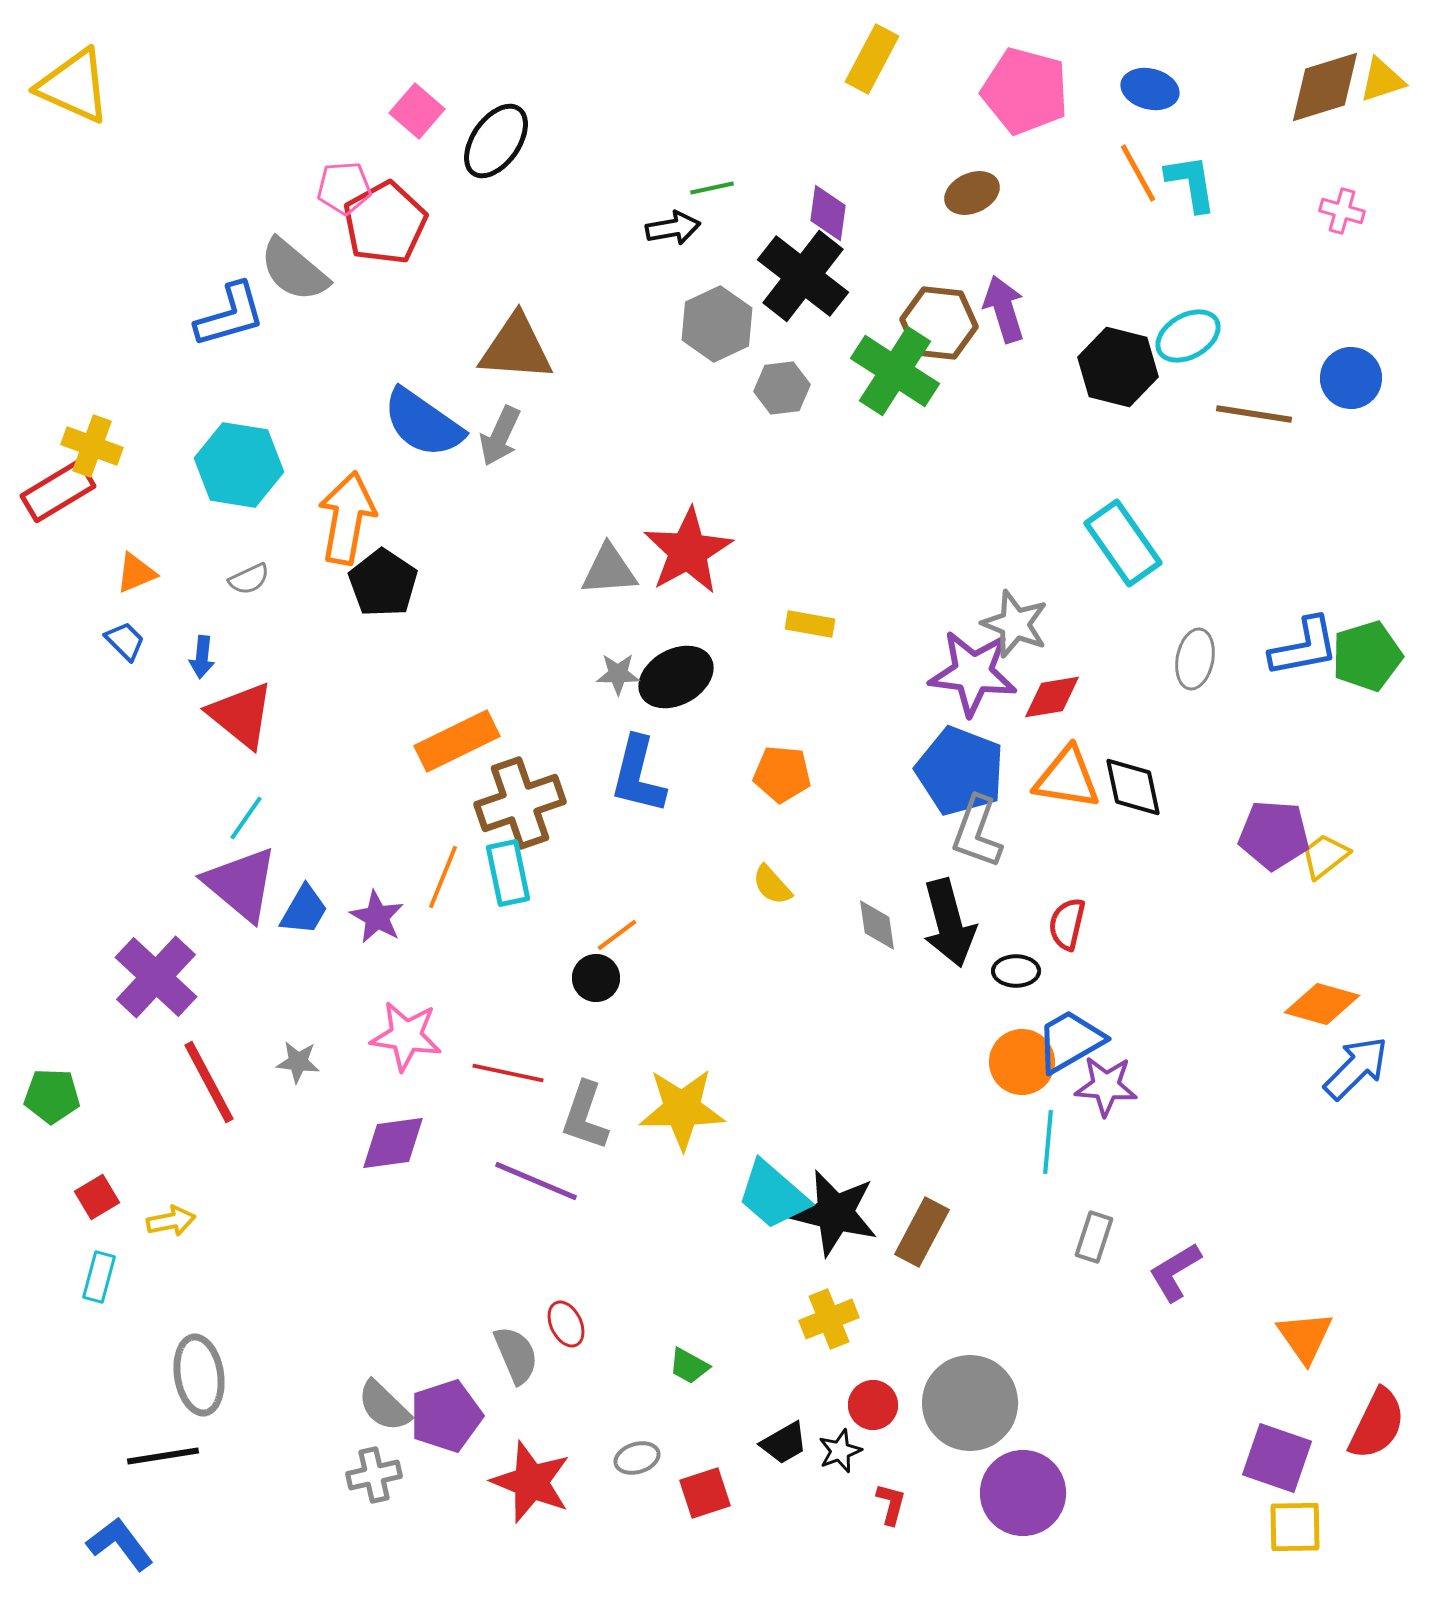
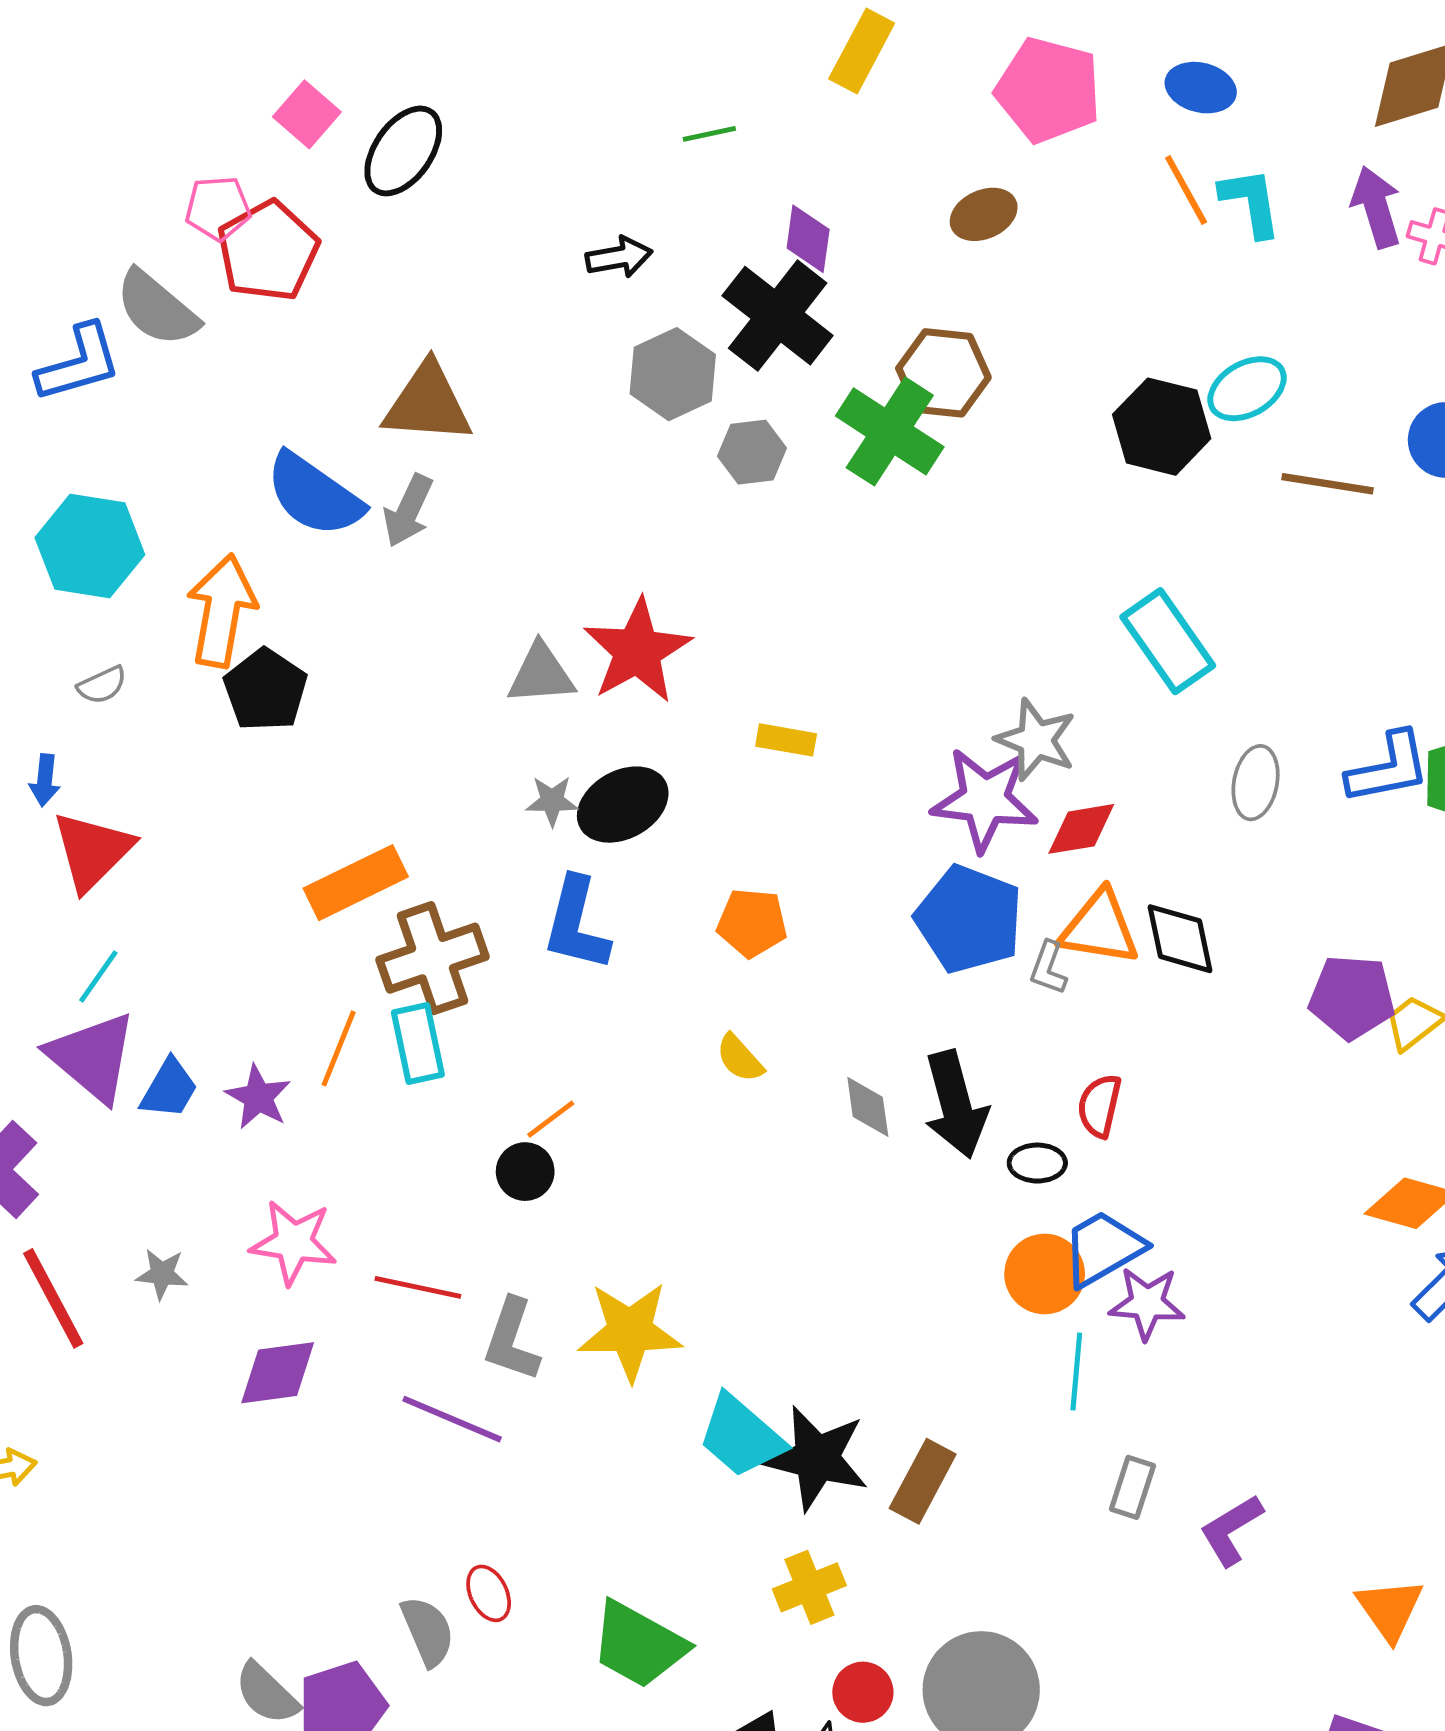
green line: (712, 188) -> (709, 134), moved
purple arrow: (1004, 309) -> (1376, 207), moved
red triangle: (241, 715) -> (92, 851), turned 36
gray L-shape: (977, 832) -> (1048, 968), moved, size x0.6
green trapezoid: (689, 1366) -> (639, 1645), size x2.0

